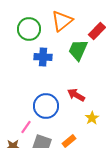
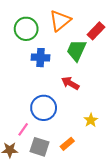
red arrow: (76, 95) -> (70, 83), moved

